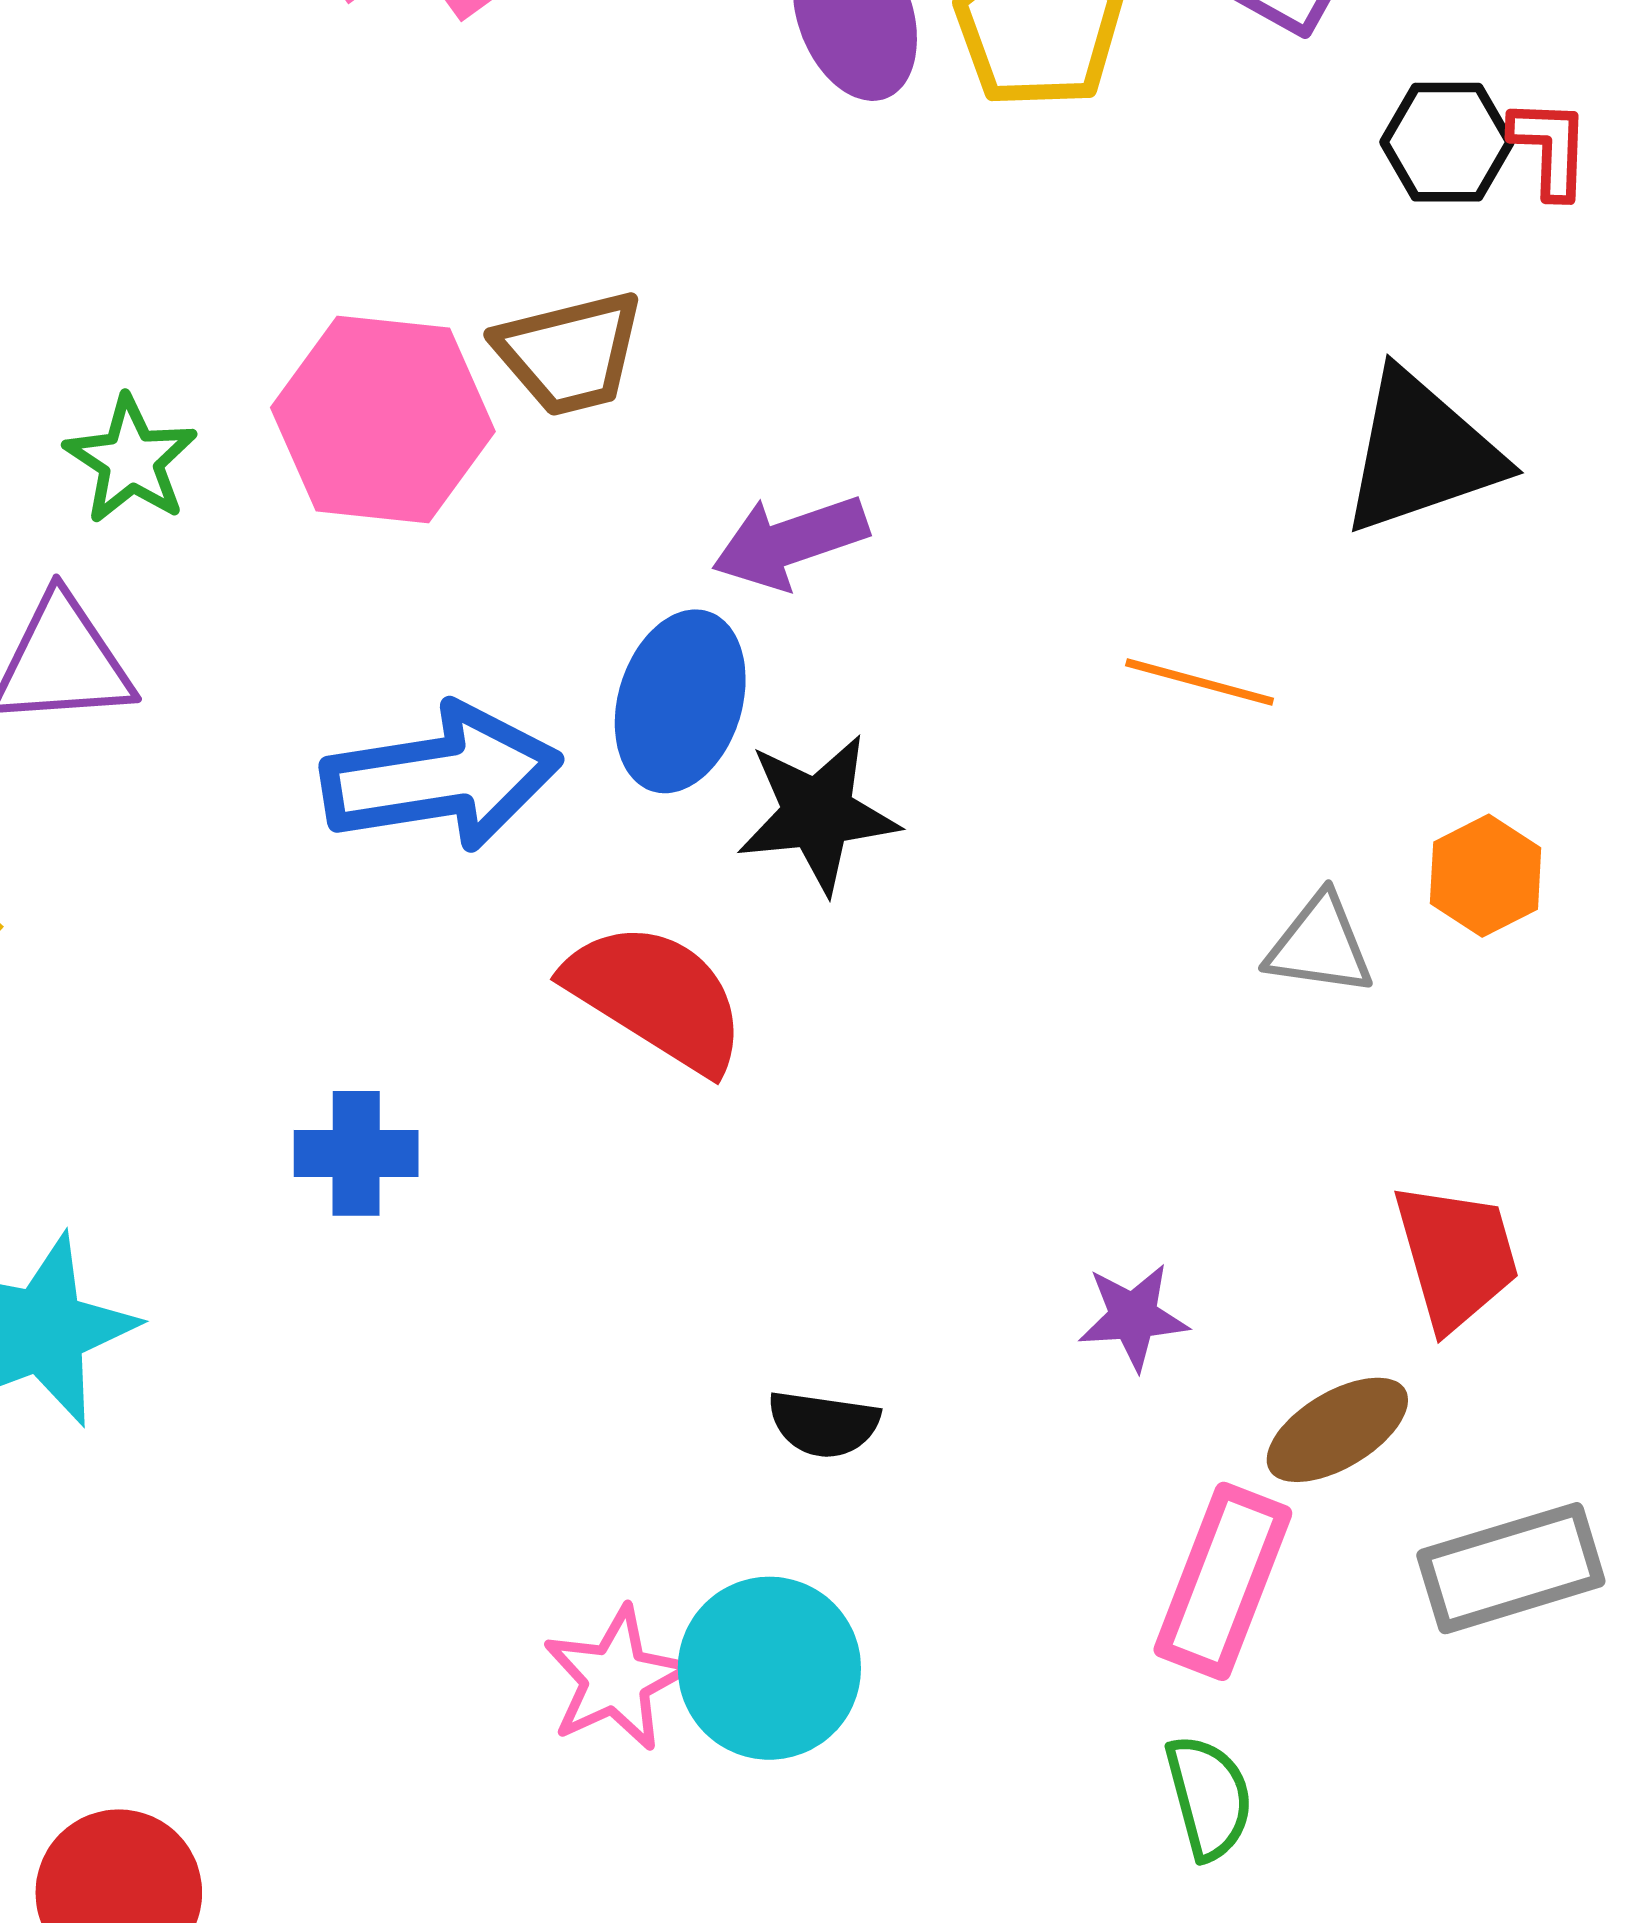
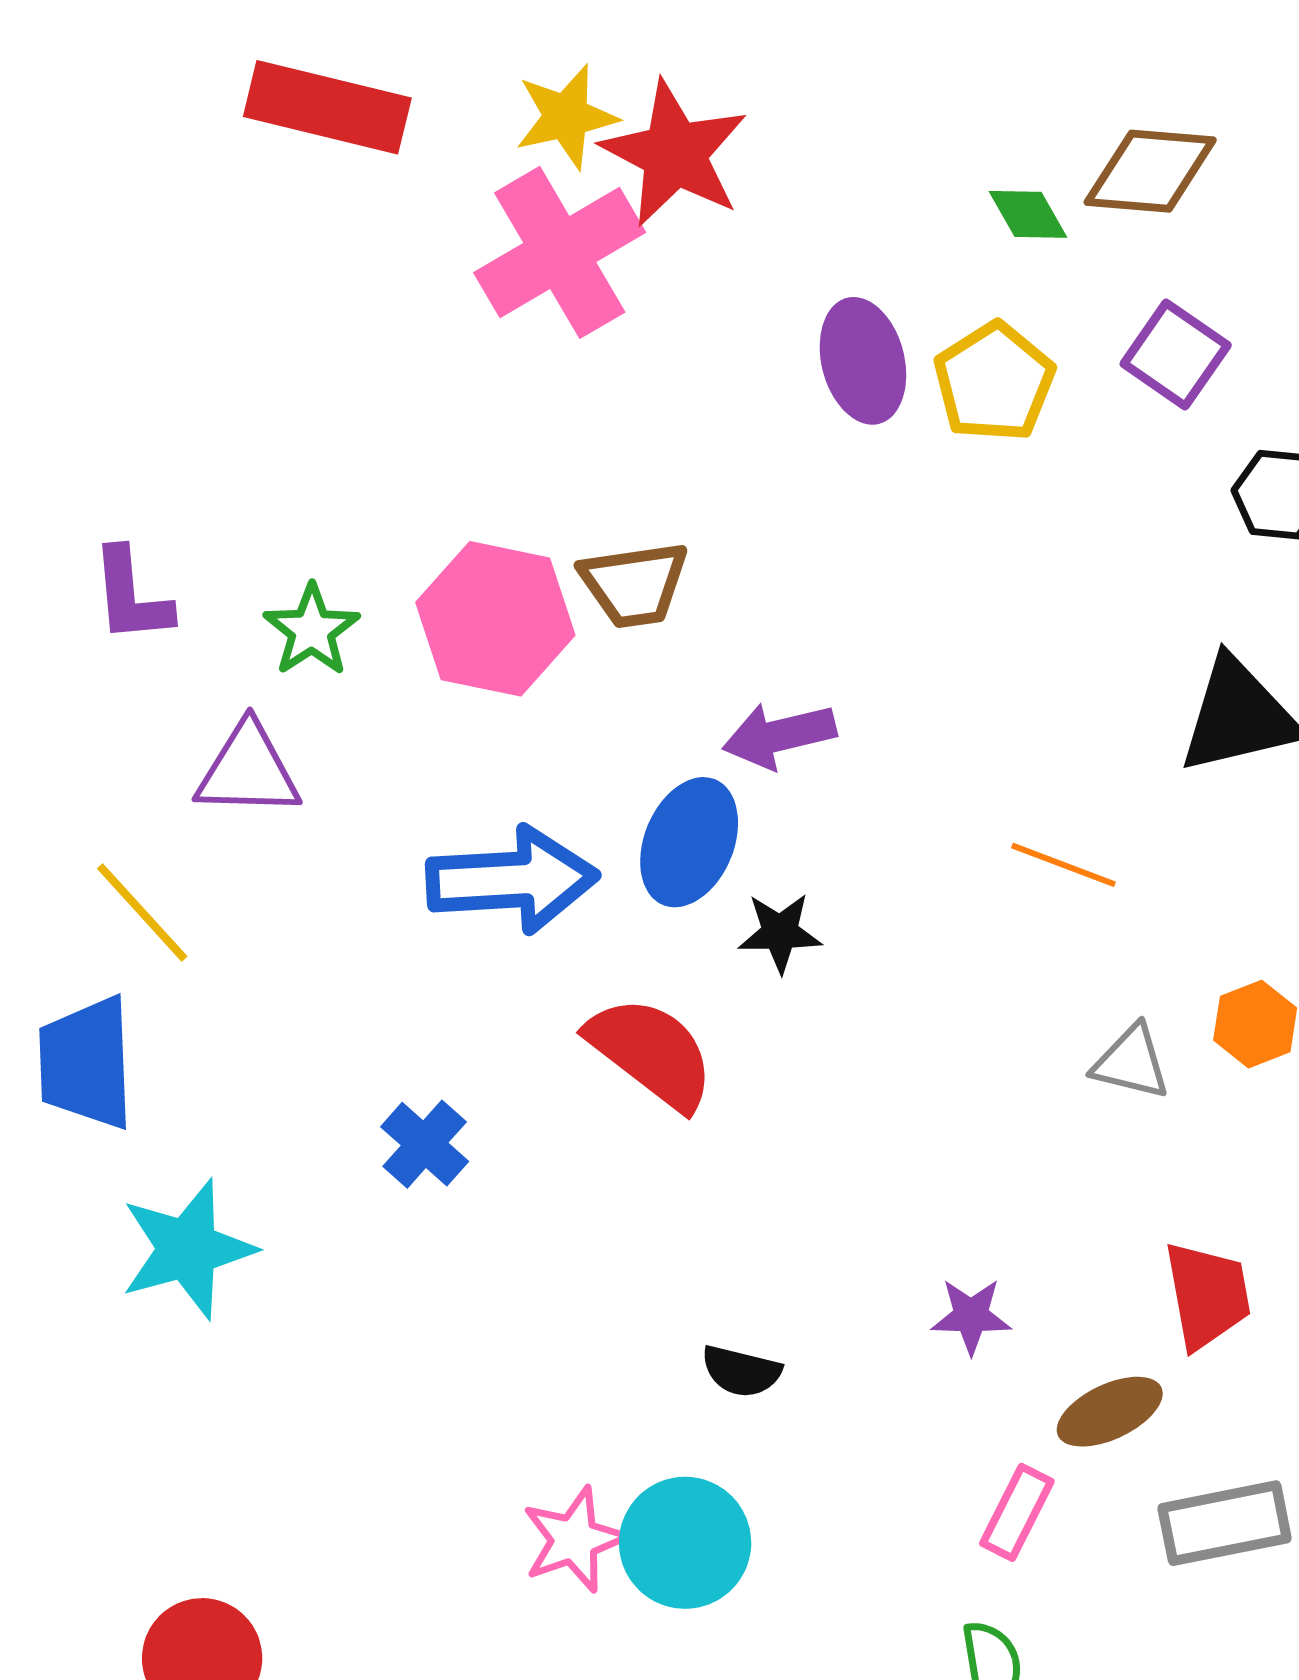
black star: (818, 814) -> (780, 933), size x0.7
blue cross: (356, 1153) -> (425, 1144), turned 36
pink rectangle: (1223, 1581) -> (1017, 1512), size x0.7

